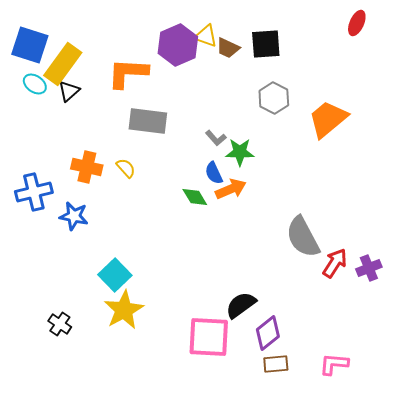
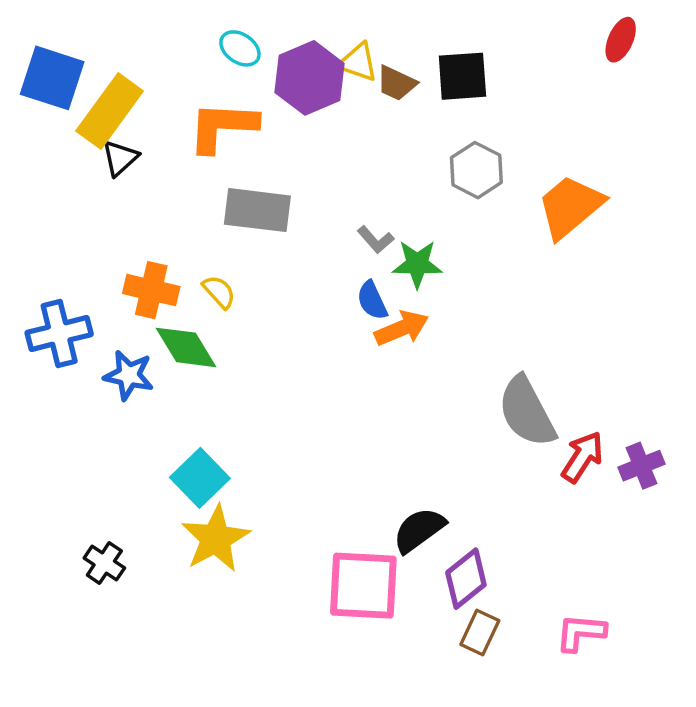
cyan ellipse: (35, 84) -> (240, 48), moved
green diamond: (195, 197) -> (186, 347), moved, size x1.4
brown rectangle: (276, 364) -> (480, 633), turned -60

